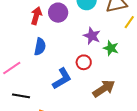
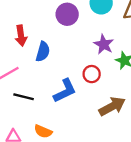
red arrow: (36, 16) -> (21, 36), moved, turned 150
black line: (21, 96) -> (24, 97), moved

